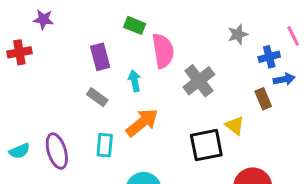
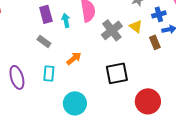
cyan arrow: (135, 81) -> (66, 20), moved
orange arrow: (142, 123) -> (74, 58), size x0.7
yellow triangle: (235, 126) -> (136, 26), moved

